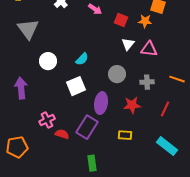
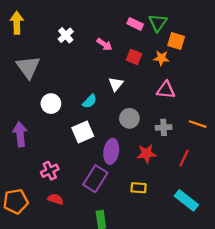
white triangle: (128, 44) -> (116, 84), moved
red semicircle: (62, 134) -> (55, 199), moved

